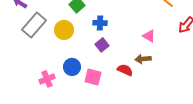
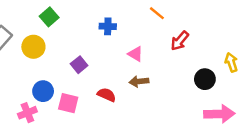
blue cross: (100, 23) -> (108, 26), moved
brown arrow: (143, 59) -> (139, 82), moved
pink cross: (47, 79) -> (27, 113), moved

